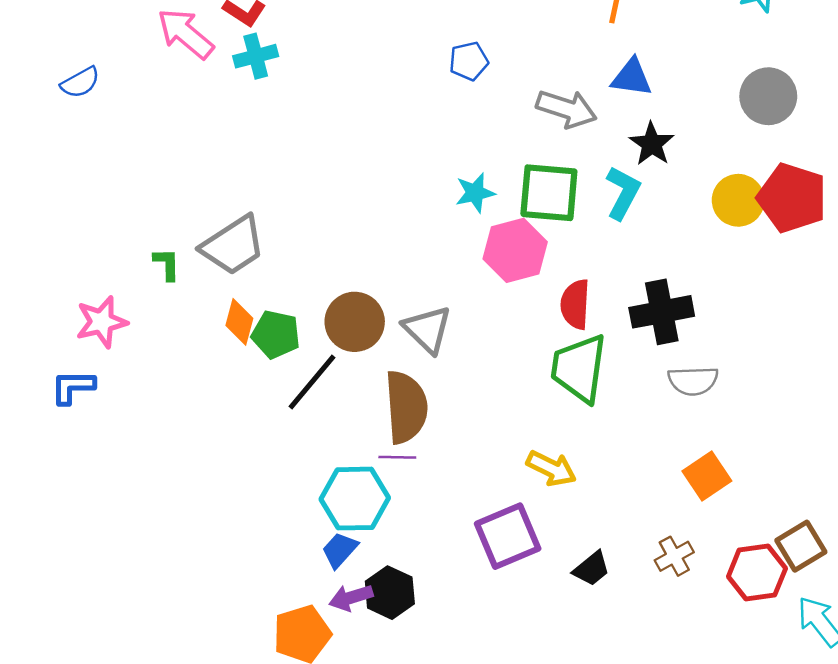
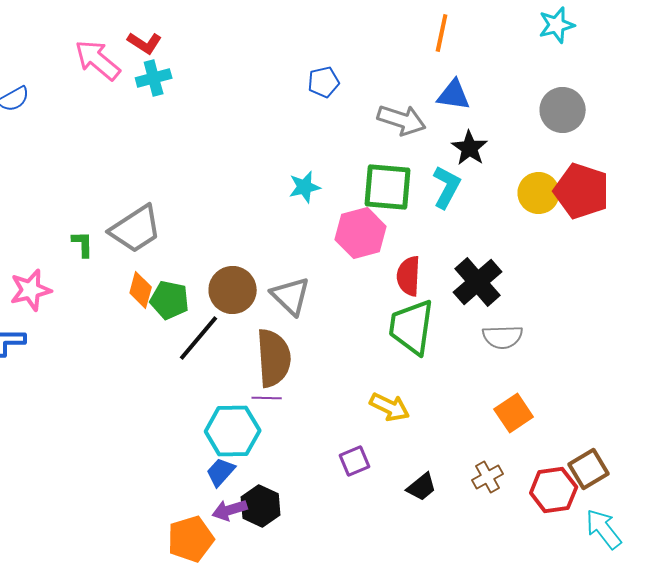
cyan star: (475, 193) -> (305, 187), moved
black cross: (662, 312) -> (478, 282), turned -30
purple square: (508, 536) -> (355, 461), size x0.6

